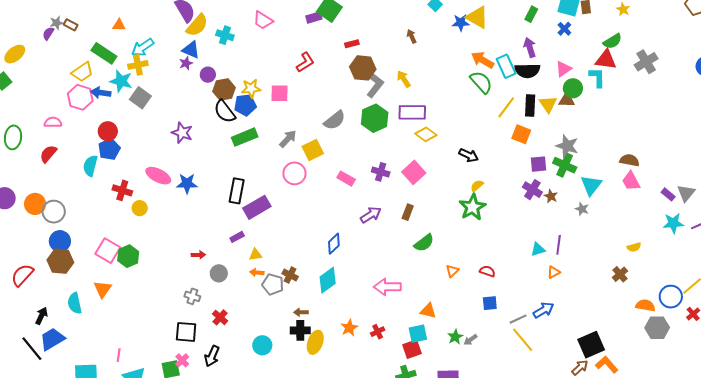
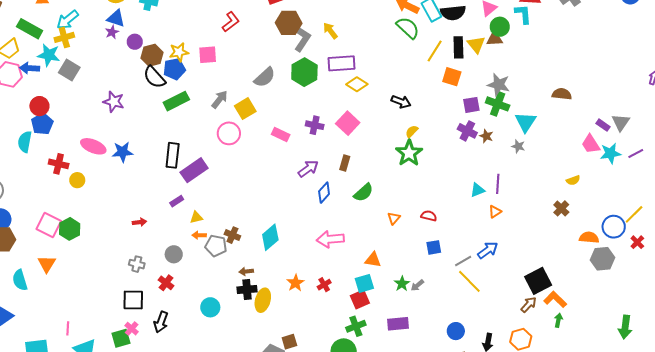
pink trapezoid: (631, 181) -> (591, 144), moved
blue diamond: (334, 244) -> (324, 193), moved
gray circle: (219, 273) -> (174, 254), moved

